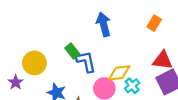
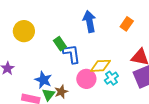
orange rectangle: (154, 23) -> (127, 24), moved
yellow circle: (34, 63) -> (24, 31), moved

